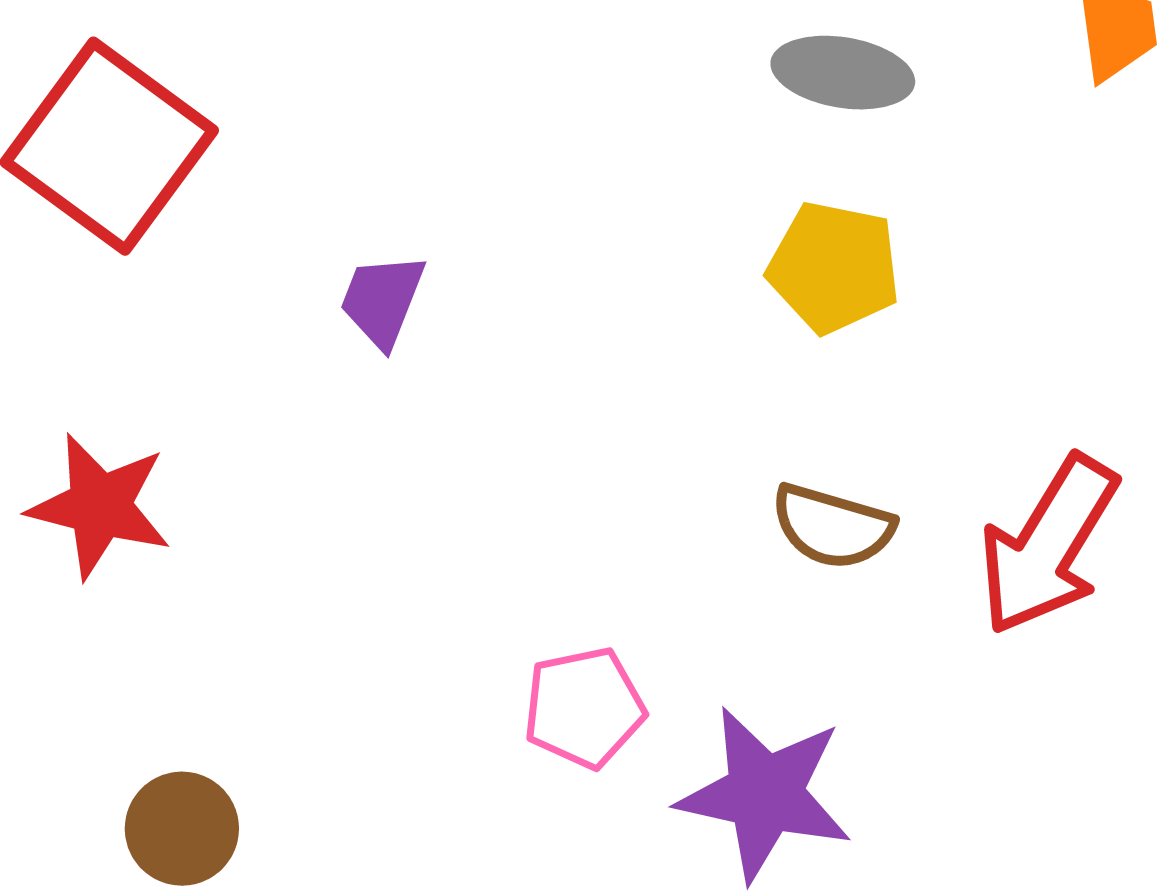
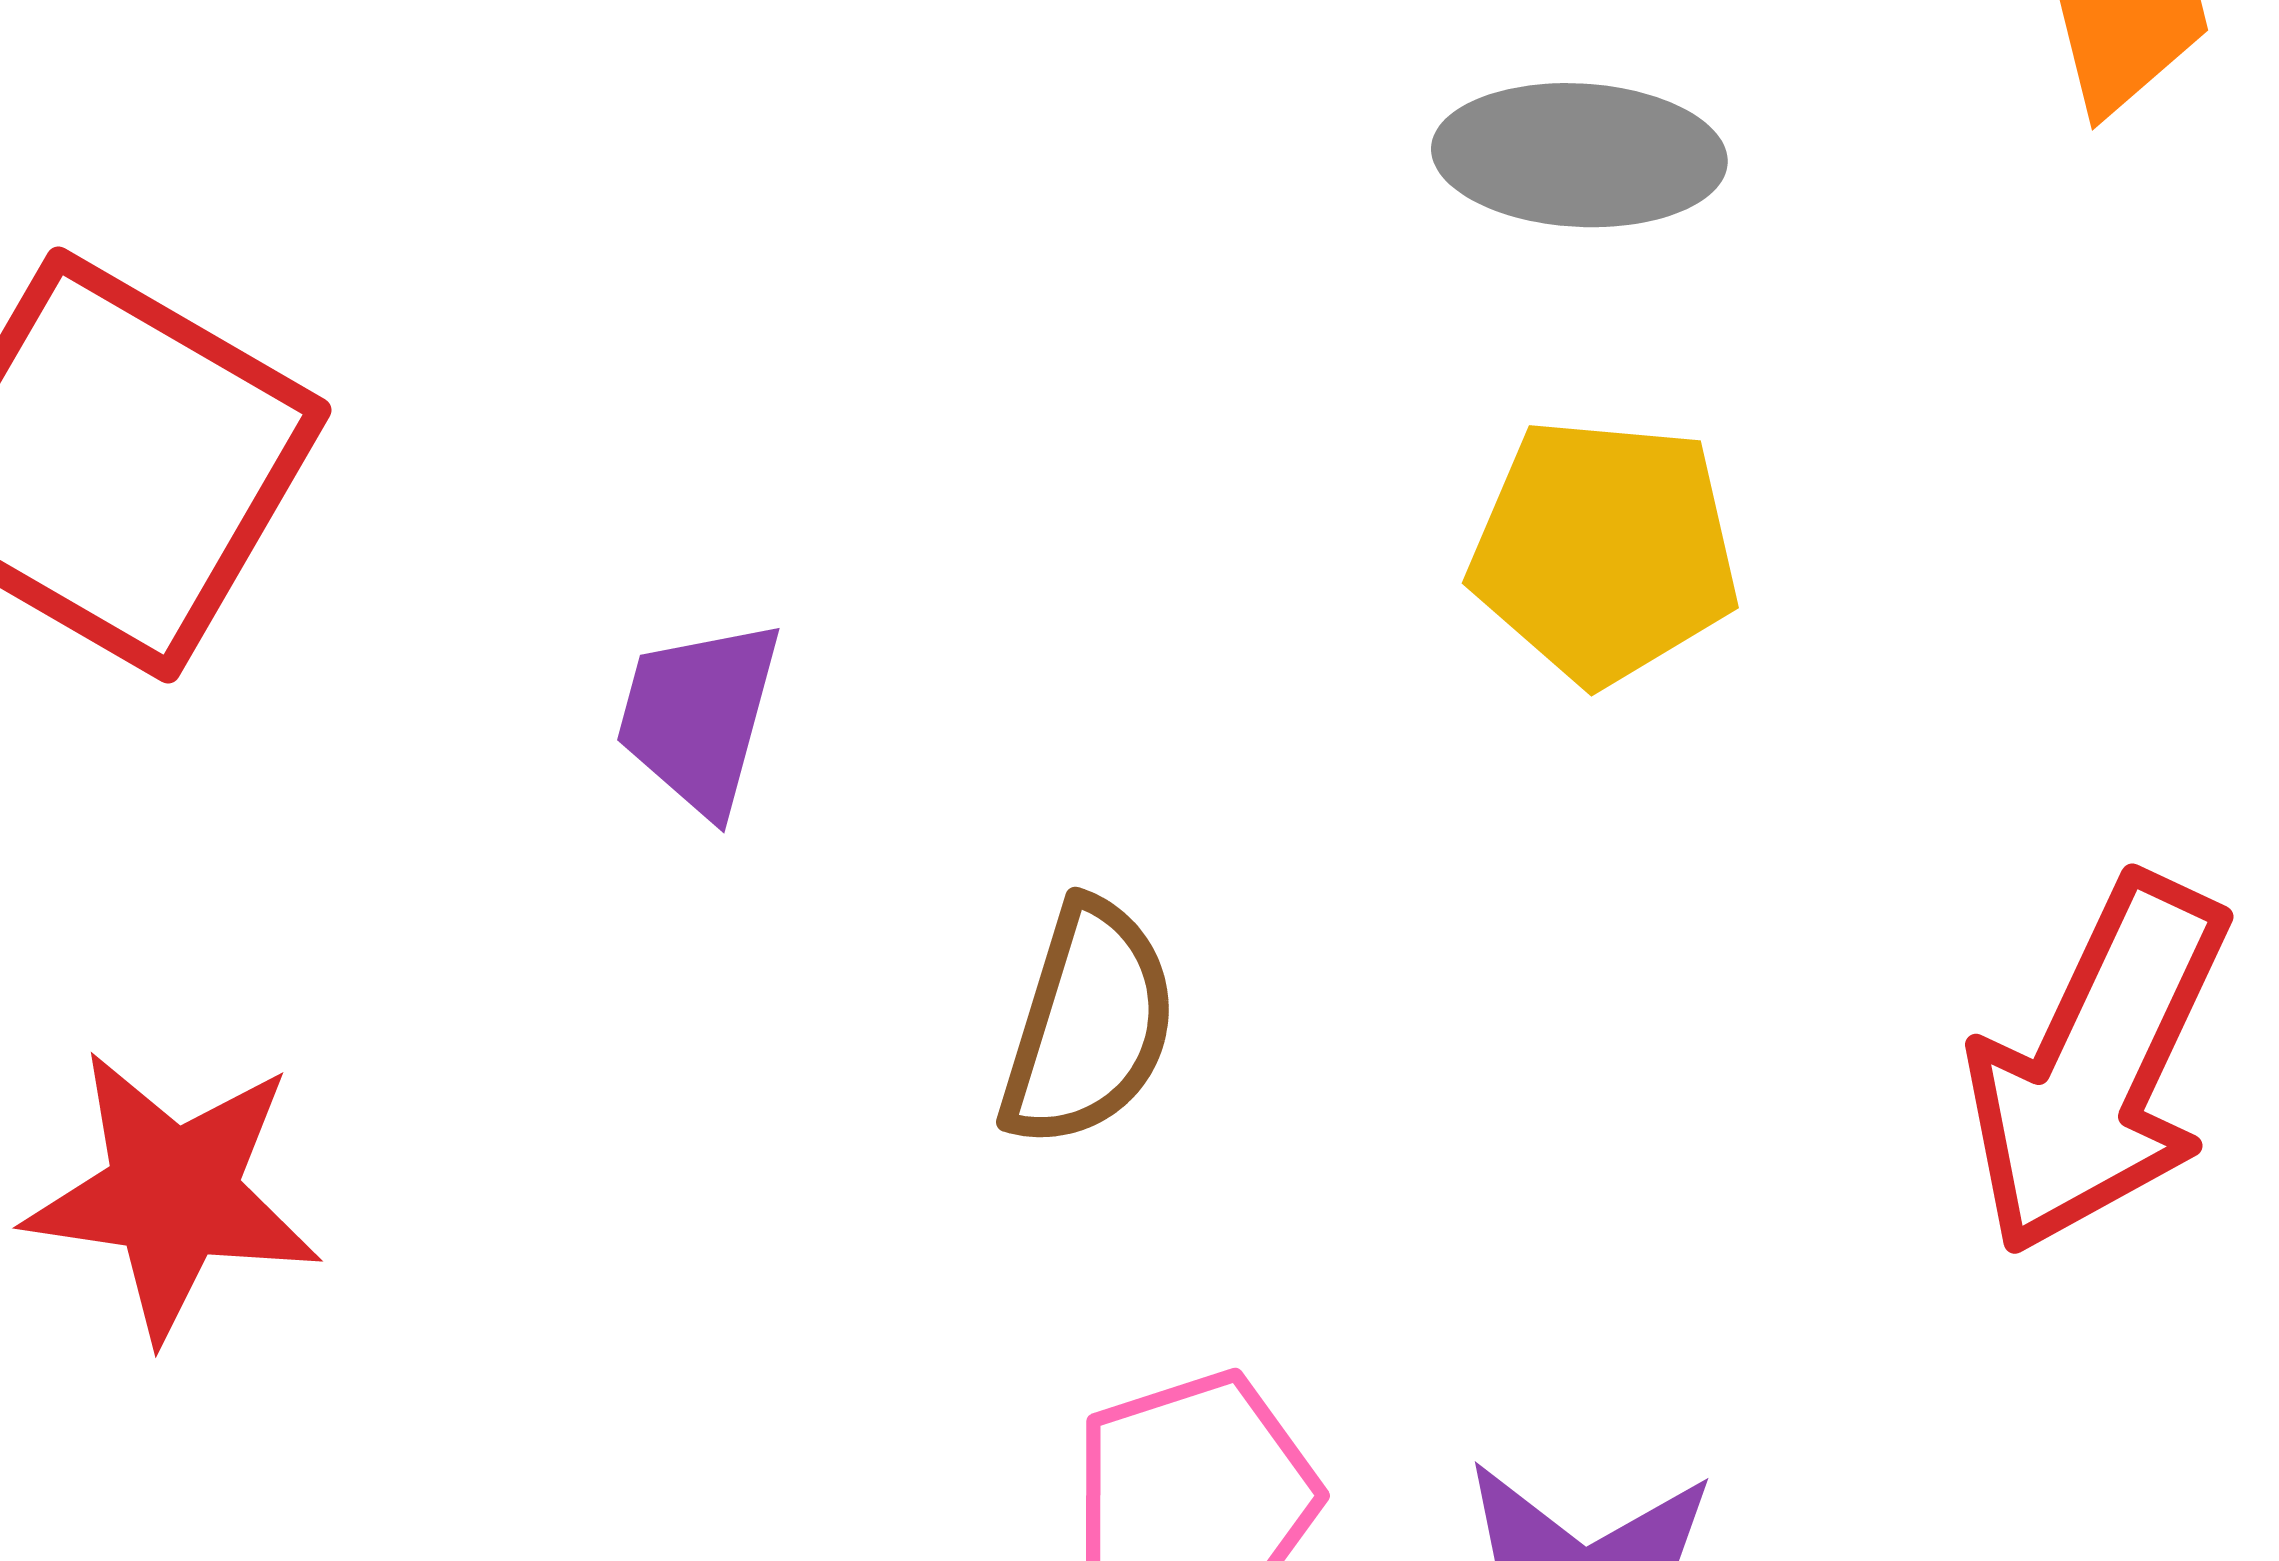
brown semicircle: (833, 526) -> (1089, 1024), moved, turned -83

